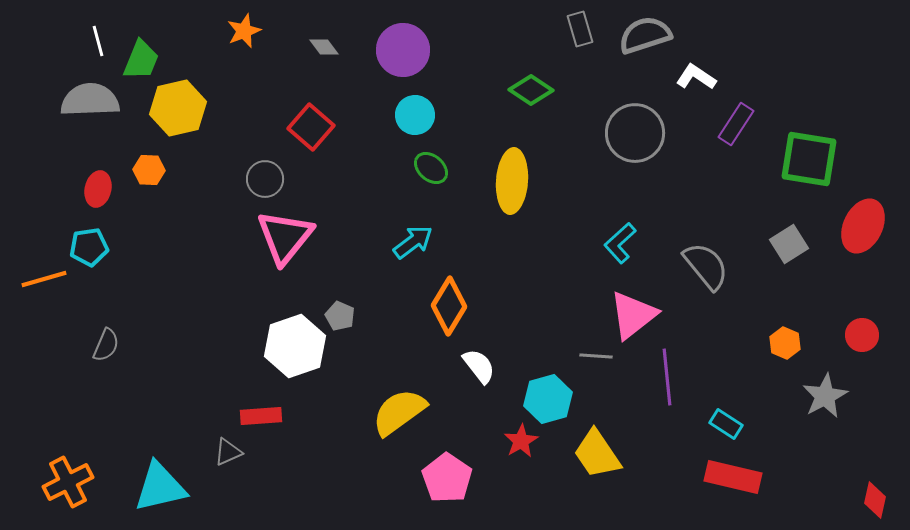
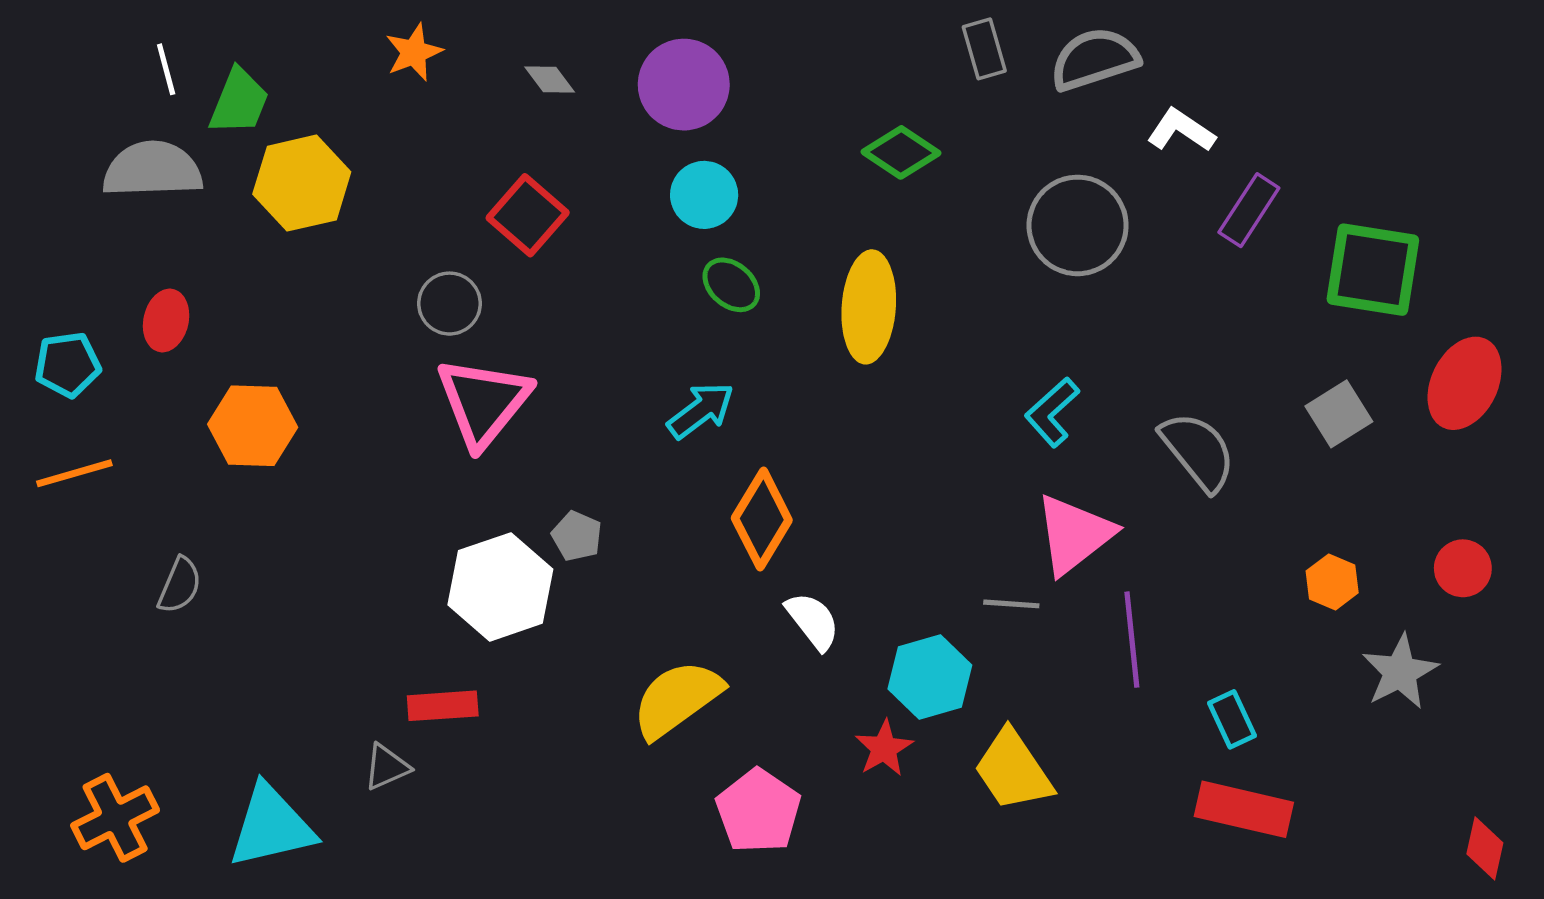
orange hexagon: (149, 170) -> (253, 426), moved, size x1.6
cyan pentagon: (89, 247) -> (68, 365), moved
cyan rectangle: (726, 424) -> (1232, 719), turned 32

